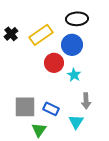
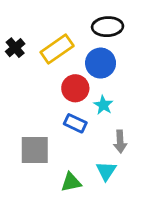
blue rectangle: (51, 109) -> (75, 123), moved
green triangle: (39, 130) -> (71, 182), moved, turned 42

